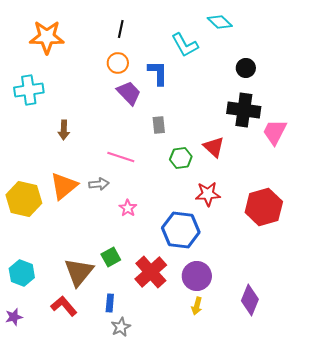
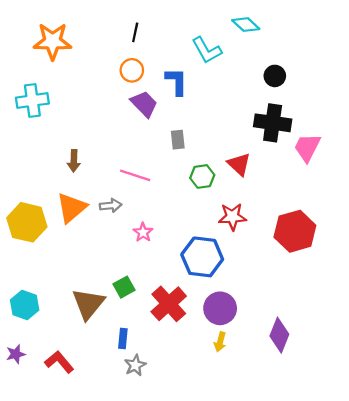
brown arrow: (64, 130) -> (74, 161), moved
red L-shape: (64, 306) -> (59, 362), moved

